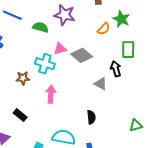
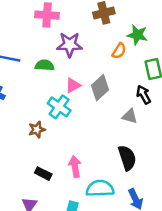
gray diamond: (82, 55) -> (100, 88), turned -70
cyan cross: (45, 64) -> (59, 107), turned 30
pink arrow: (51, 94) -> (75, 167), moved
black semicircle: (91, 117) -> (127, 158), size x1.5

